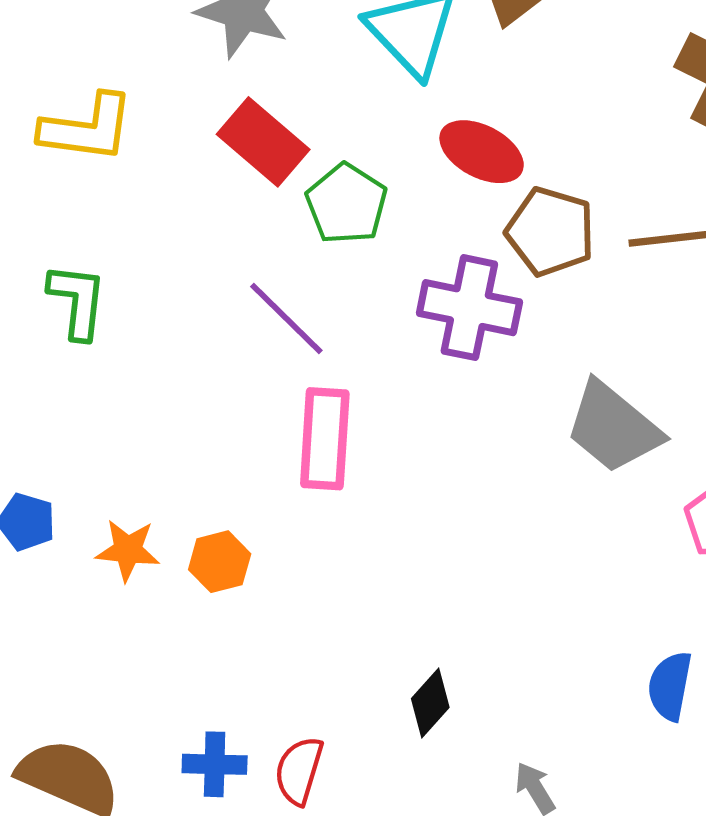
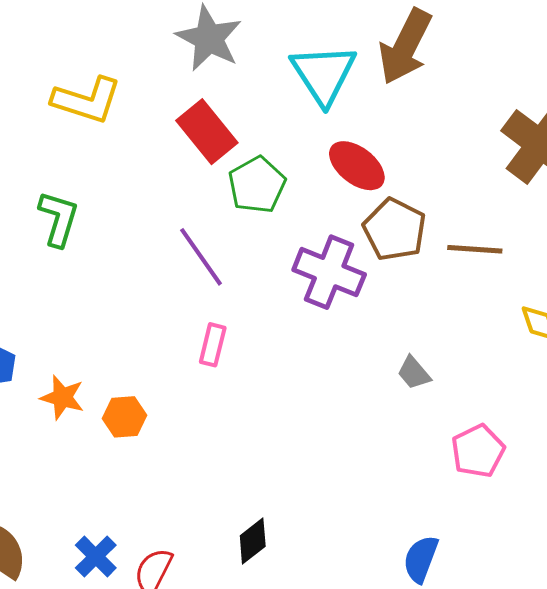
gray trapezoid: (613, 427) -> (414, 373), size x0.5
pink rectangle: (325, 439) -> (213, 345), size x0.6
blue cross: (215, 764) -> (96, 556), turned 33

